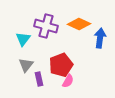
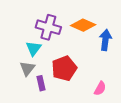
cyan triangle: (23, 39) -> (34, 48), moved
pink semicircle: (68, 81) -> (100, 88), moved

